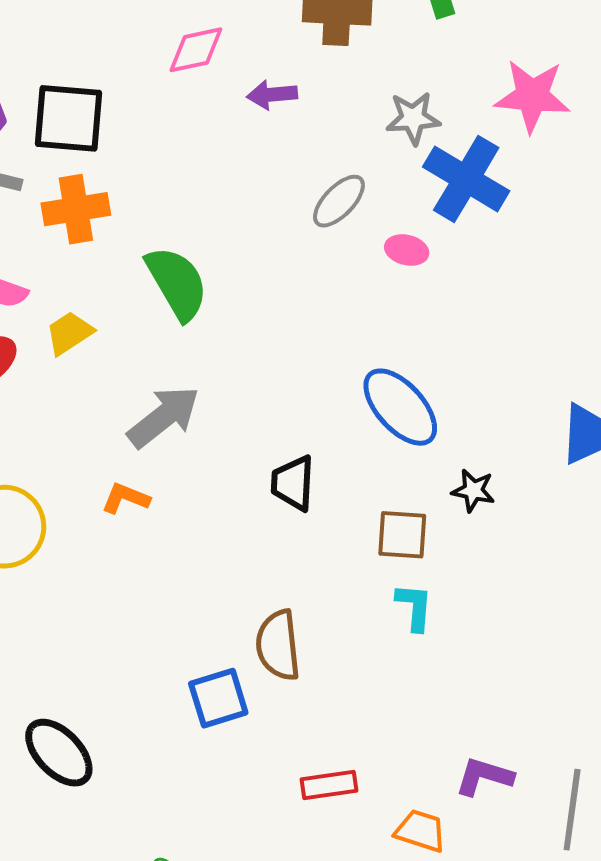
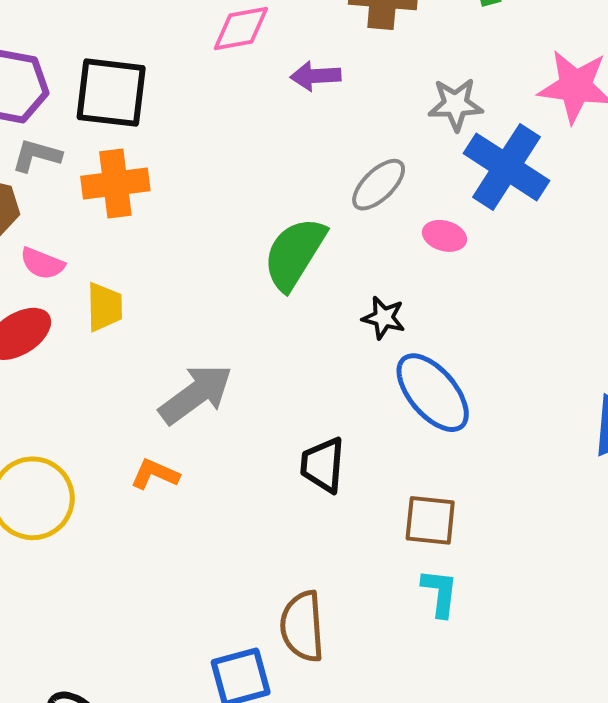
green semicircle: (177, 283) -> (294, 254), moved, turned -120
yellow trapezoid: (69, 333) -> (105, 307), turned 120
black star: (473, 491) -> (384, 318), moved

